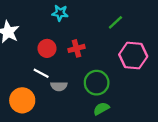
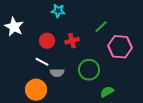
green line: (115, 22) -> (101, 27), moved
orange circle: (22, 100) -> (36, 90), moved
green semicircle: (101, 109) -> (107, 92), moved

